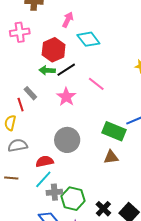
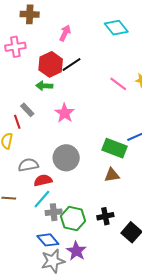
cyan diamond: (88, 39) -> (116, 28), moved
black line: (66, 70) -> (71, 65), moved
pink line: (96, 84) -> (118, 84), moved
gray semicircle: (18, 145) -> (28, 165), moved
black cross: (103, 209) -> (105, 216), moved, turned 35

